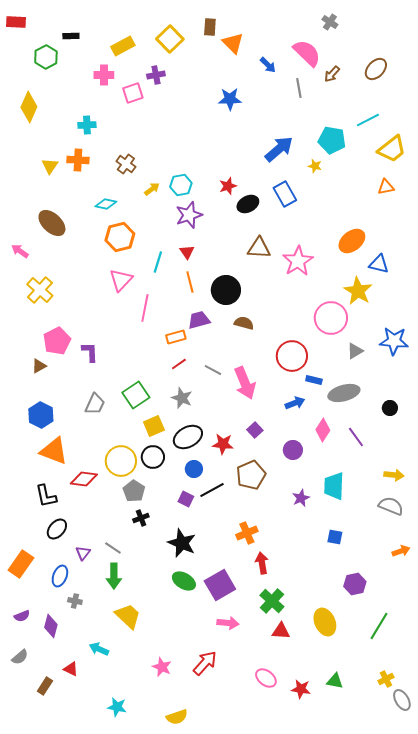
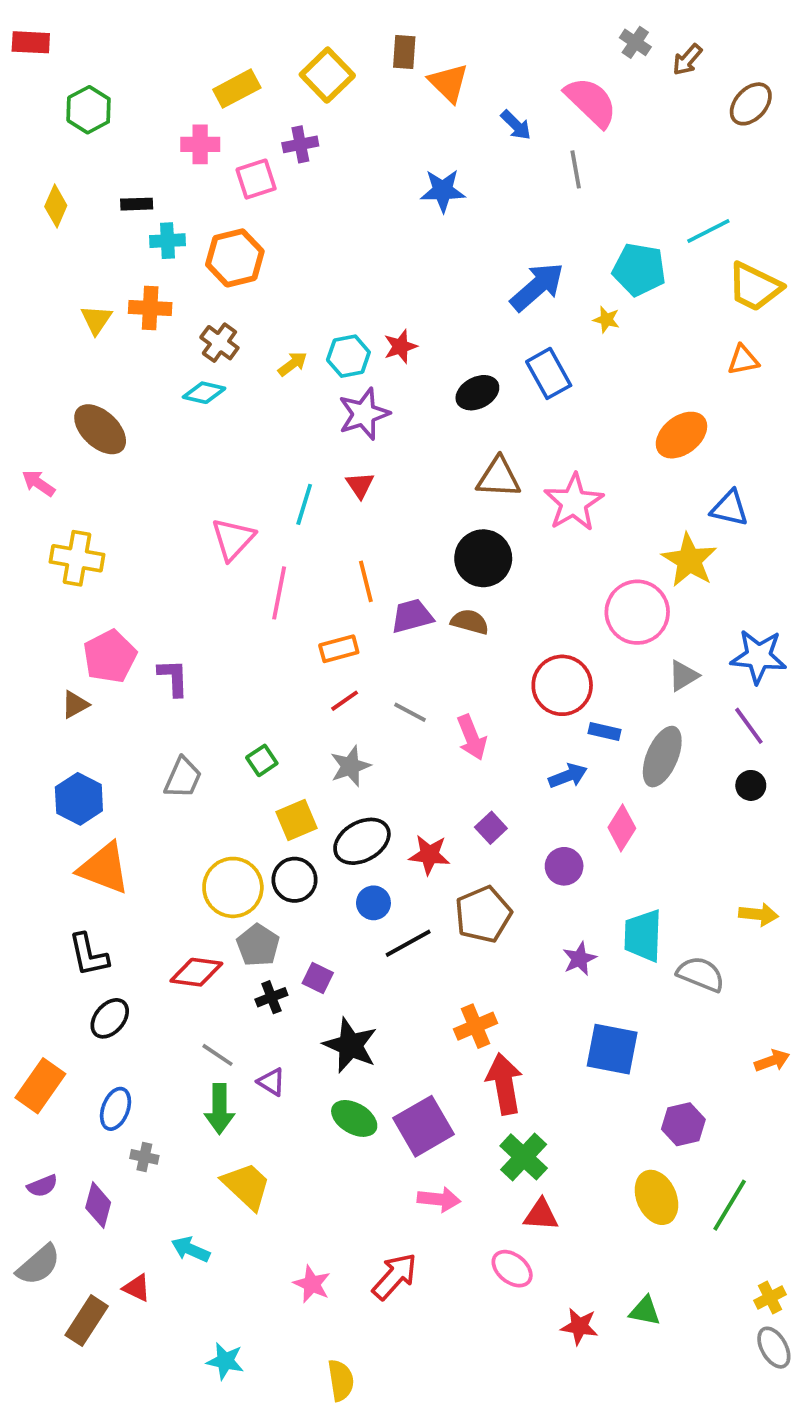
black rectangle: (71, 36) -> (137, 204), moved
brown ellipse: (376, 69) -> (751, 104), moved
brown arrow: (332, 74) -> (687, 60), moved
yellow diamond: (29, 107) -> (56, 206), size x0.7
yellow trapezoid: (392, 149) -> (755, 287), turned 64
brown cross: (126, 164) -> (219, 343), moved
red star: (228, 186) -> (400, 347), moved
orange hexagon: (120, 237) -> (235, 258), moved
orange ellipse: (352, 241) -> (681, 435), moved
orange line: (190, 282) -> (366, 581), moved
yellow cross: (40, 290) -> (77, 558), turned -32
black circle: (226, 290) -> (483, 558), moved
purple trapezoid: (199, 320) -> (412, 616), moved
pink arrow: (245, 383) -> (472, 737), size x0.7
gray ellipse: (344, 393) -> (662, 757), turned -52
green square: (136, 395) -> (262, 760), size x0.6
gray star: (182, 398) -> (350, 766), turned 30
purple line: (356, 437) -> (749, 726), moved
red diamond: (84, 479) -> (196, 972), moved
purple square: (186, 499) -> (318, 978), moved
gray semicircle: (391, 506) -> (701, 974), moved
blue square: (335, 537) -> (612, 1049), moved, size x1.8
purple triangle: (83, 553) -> (271, 1082), moved, turned -35
red arrow: (262, 563) -> (504, 1084), size x1.4
yellow ellipse: (325, 622) -> (656, 1197), moved
gray semicircle: (20, 657) -> (39, 1265), size x1.4
pink ellipse: (266, 678) -> (512, 1269), moved
yellow cross: (386, 679) -> (770, 1298), moved
brown rectangle: (45, 686) -> (87, 1321), size x1.4
yellow semicircle: (177, 717) -> (341, 1380), turned -80

